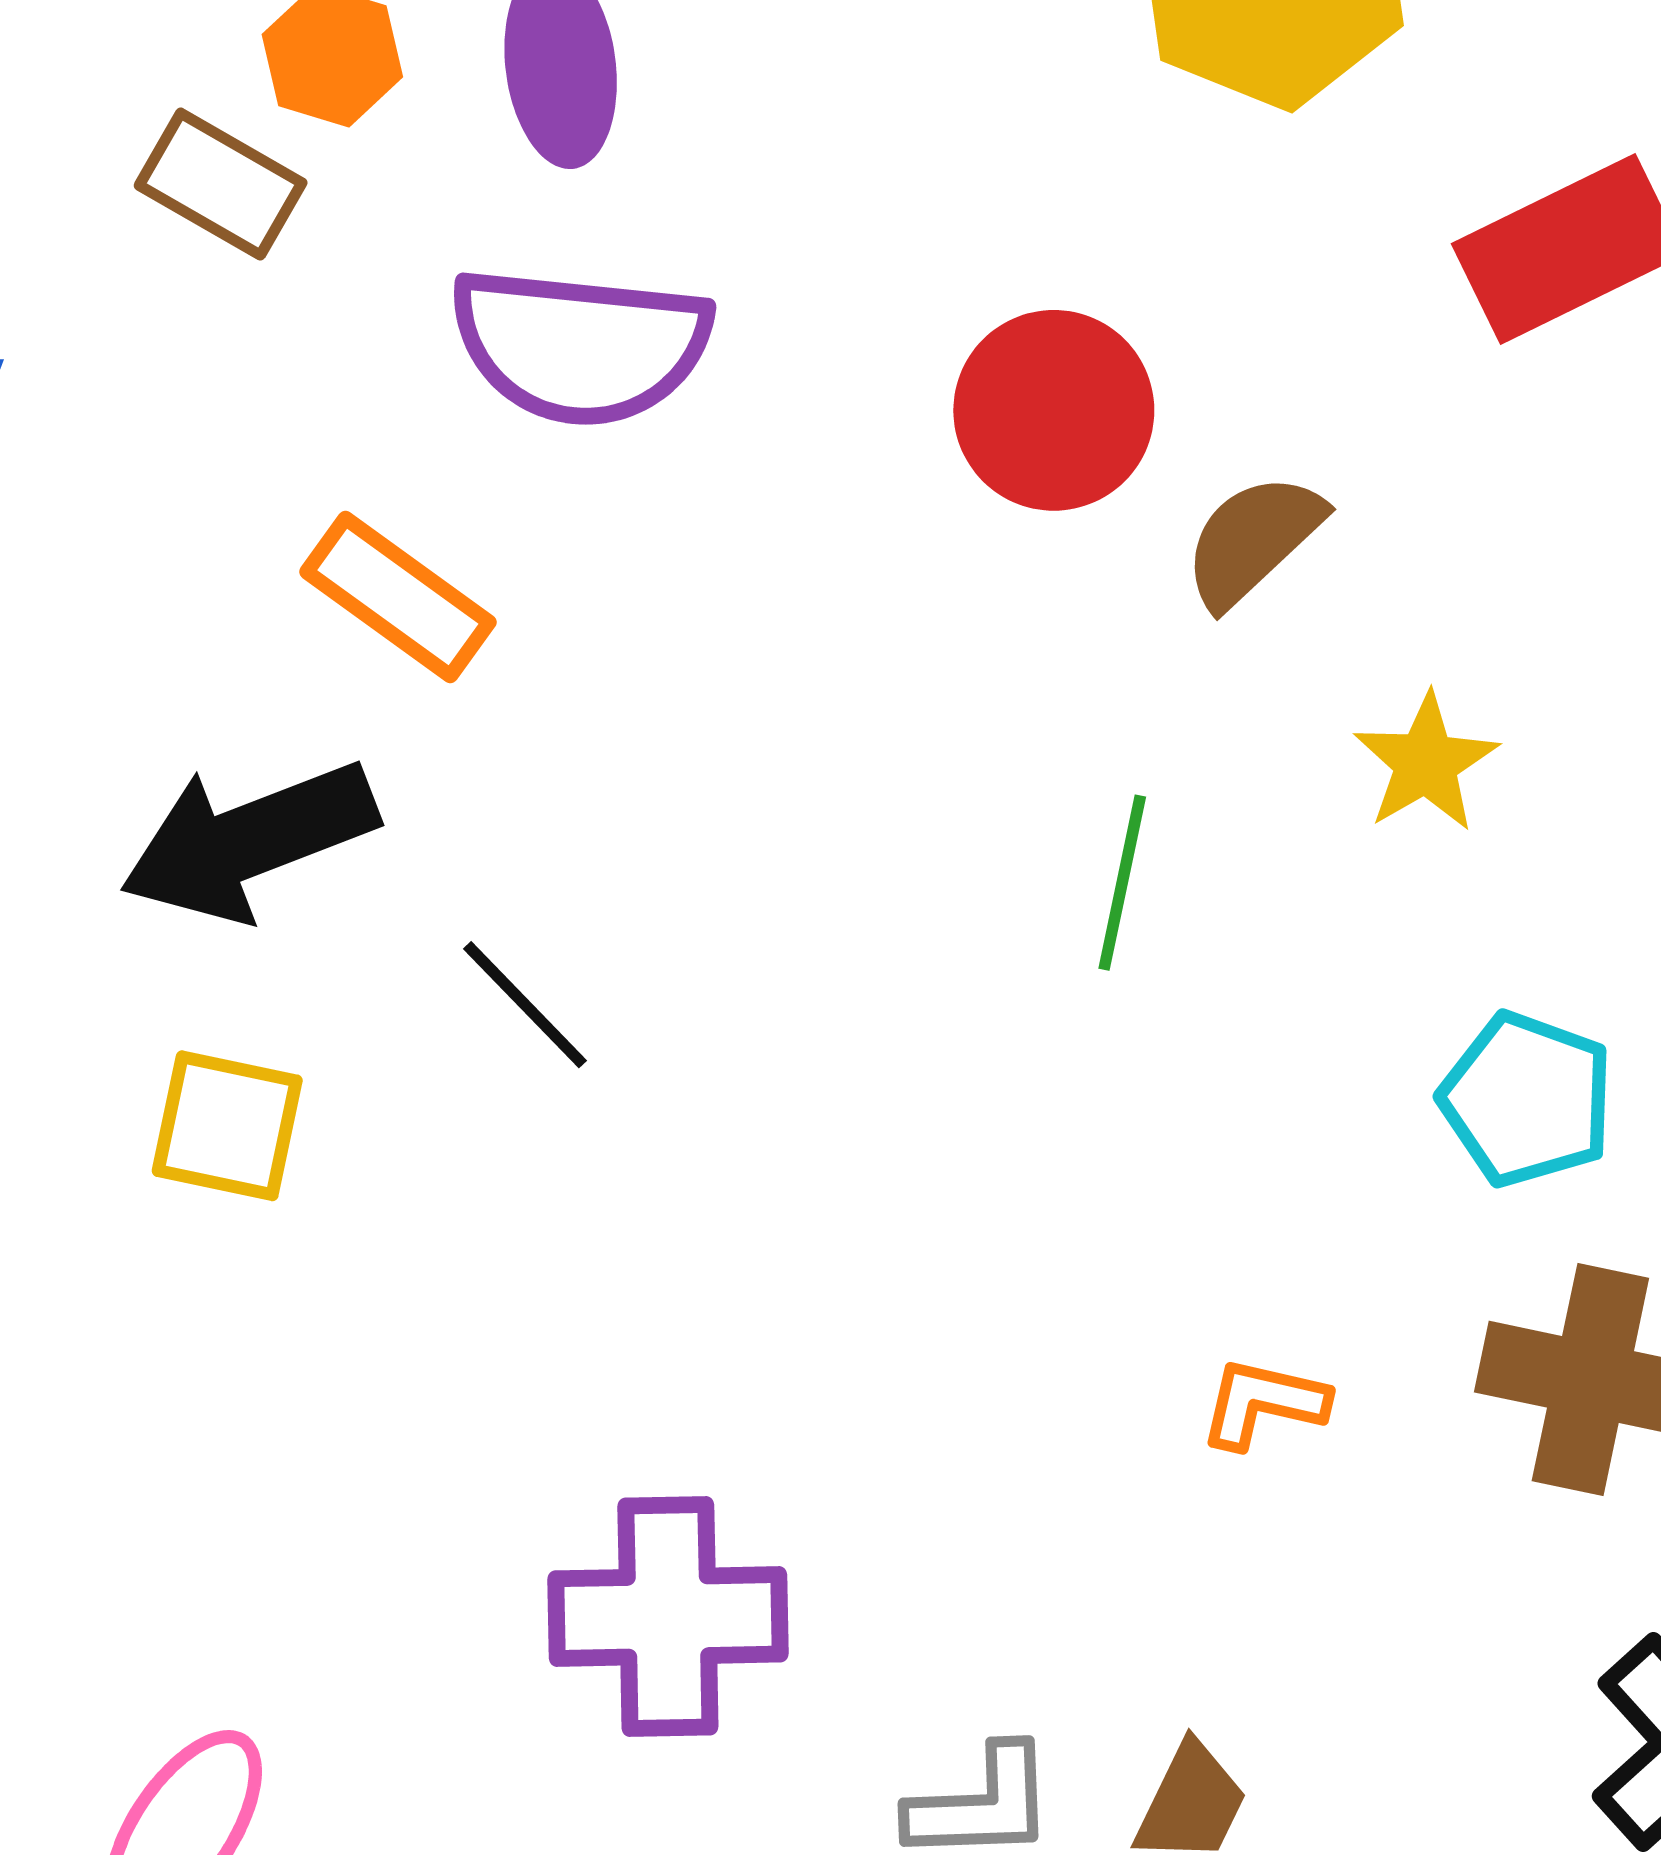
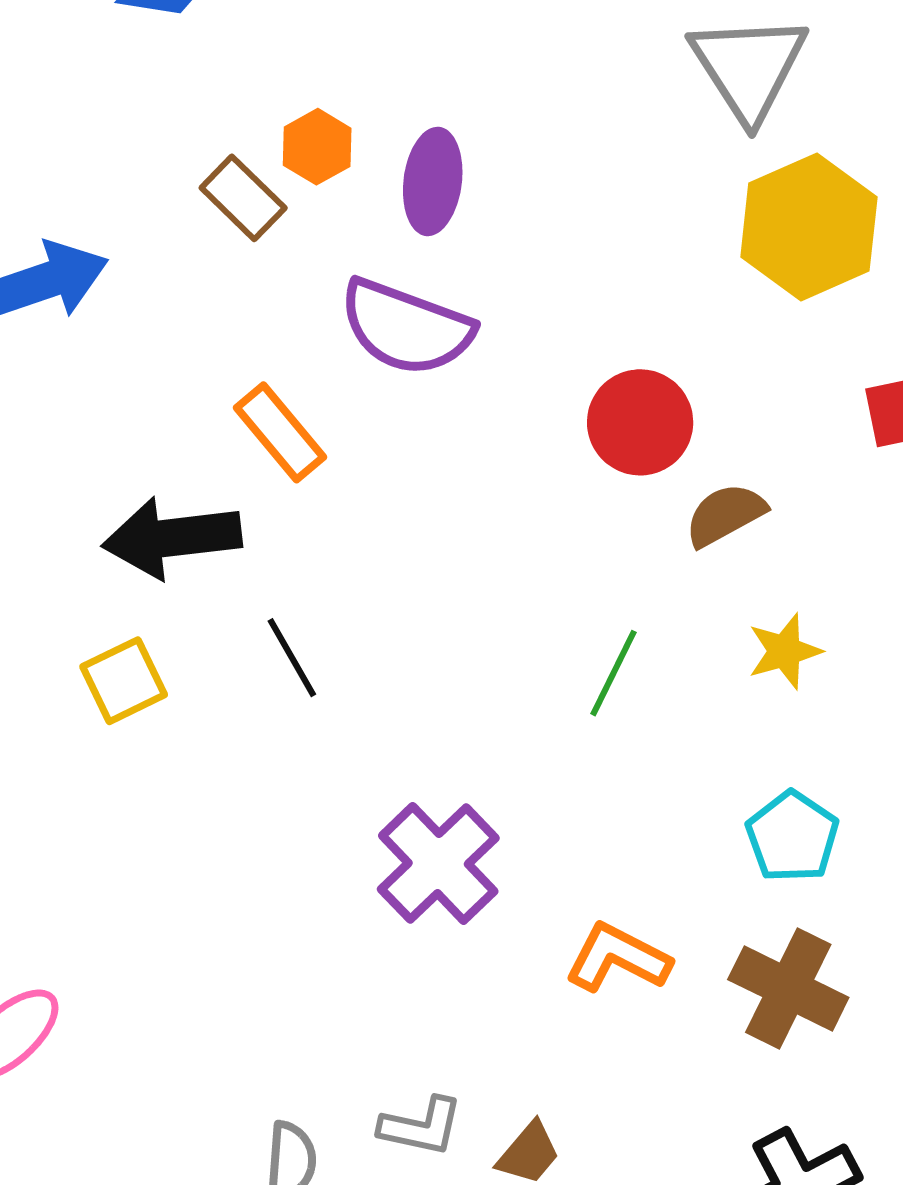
yellow square: (227, 1126) -> (124, 681), turned 38
orange L-shape: (1263, 1403) -> (618, 958), size x1.5
purple cross: (668, 1616) -> (438, 864), moved, turned 33

